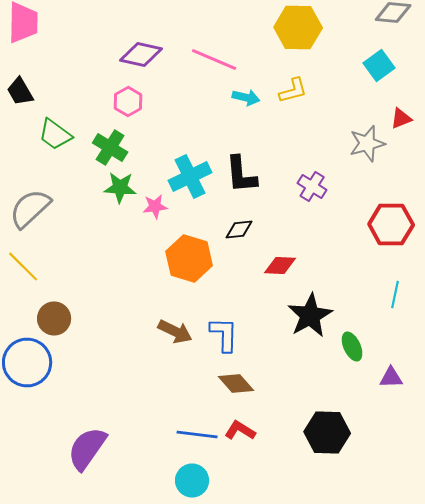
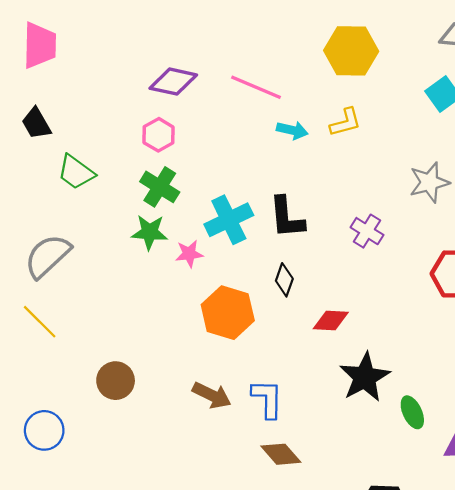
green cross: (110, 148) -> (160, 187), moved
black diamond: (239, 230) -> (284, 280), turned -64
brown circle: (54, 318) -> (116, 381), moved
blue circle: (27, 362) -> (44, 430), size x0.7

